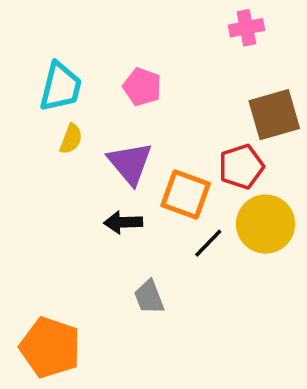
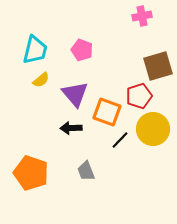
yellow semicircle: (71, 139) -> (41, 80), turned 30
orange pentagon: (50, 347) -> (31, 173), moved

